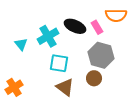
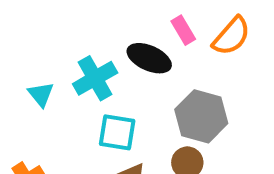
orange semicircle: (116, 15) -> (231, 36), turned -50
pink rectangle: (97, 27) -> (183, 30), moved

